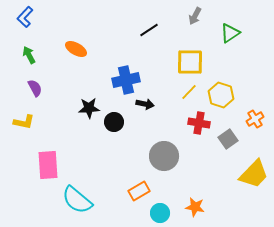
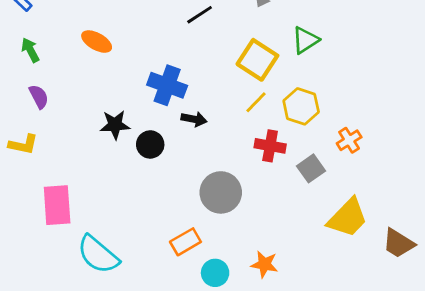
green triangle: (230, 33) -> (305, 40), moved
yellow square: (190, 62) -> (257, 60), turned 32
blue cross: (126, 80) -> (167, 85), turned 32

